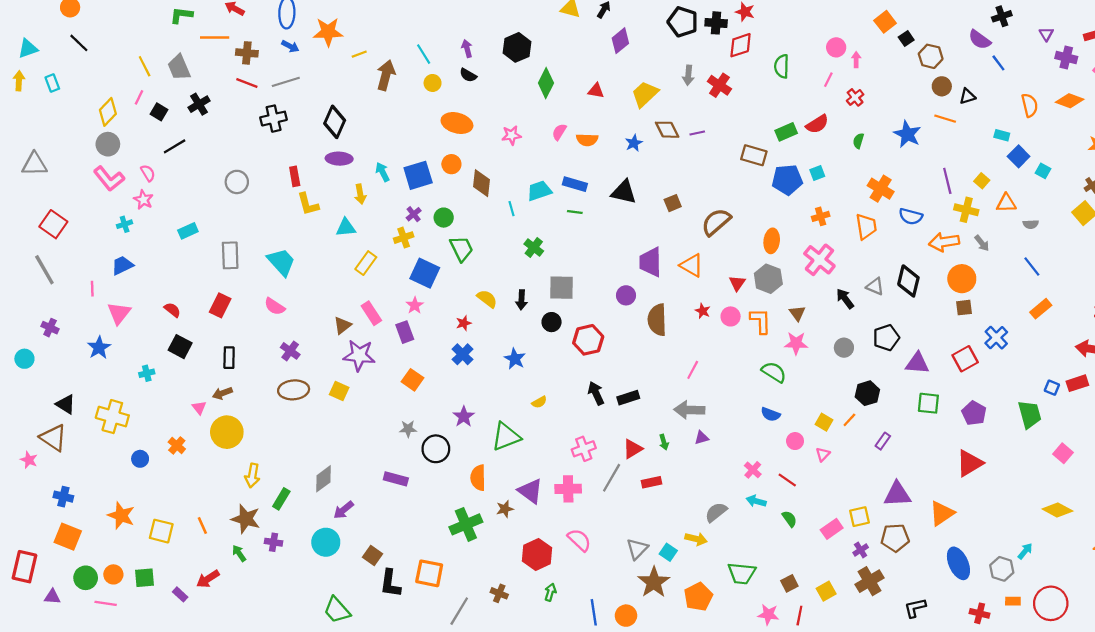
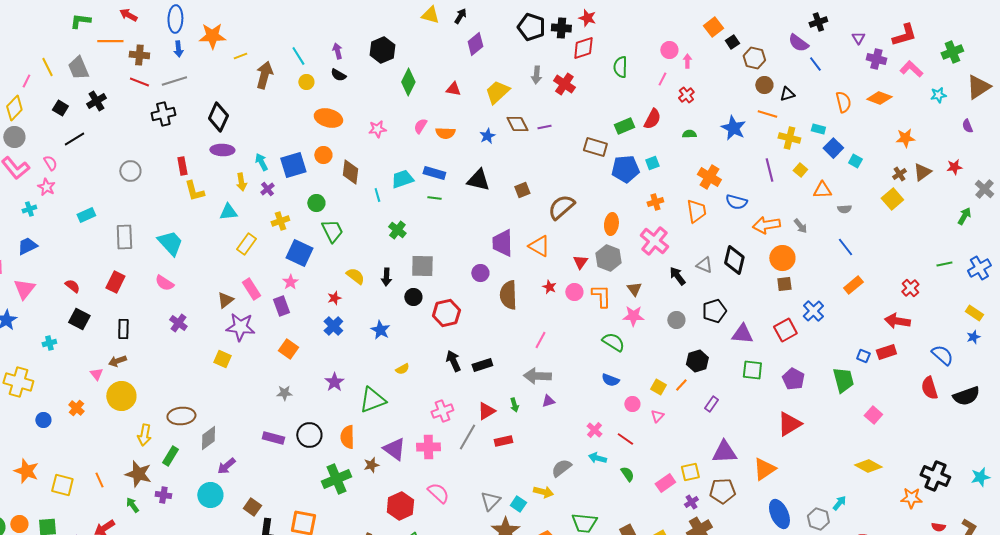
blue arrow: (290, 46) -> (178, 49), turned 56
pink line: (139, 97) -> (26, 81), moved
red semicircle: (817, 124) -> (652, 119), turned -30
green semicircle: (858, 141) -> (689, 134), turned 72
yellow cross: (966, 210) -> (789, 138), moved
purple cross: (414, 214) -> (267, 189), moved
brown ellipse: (294, 390) -> (181, 416), moved
black circle: (436, 449) -> (309, 435), moved

